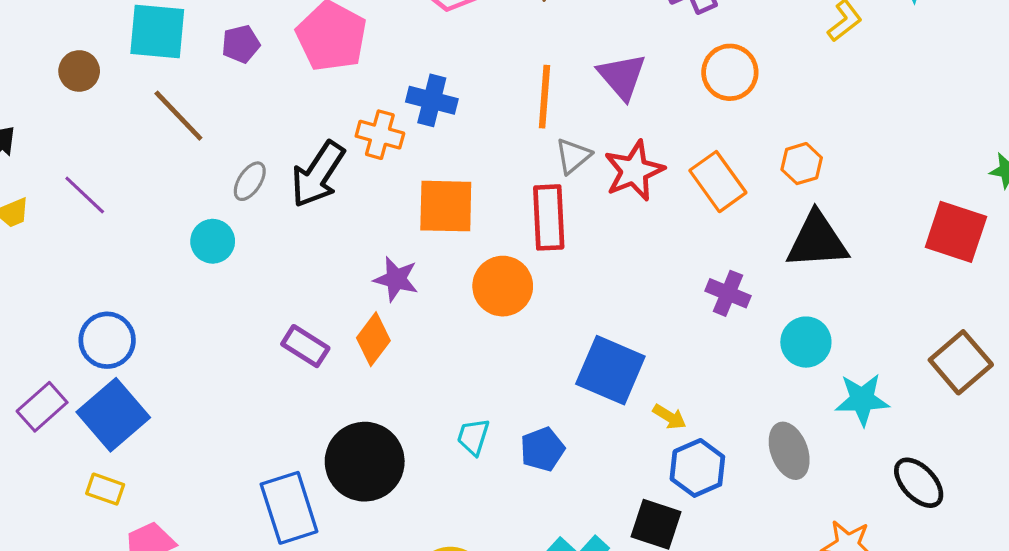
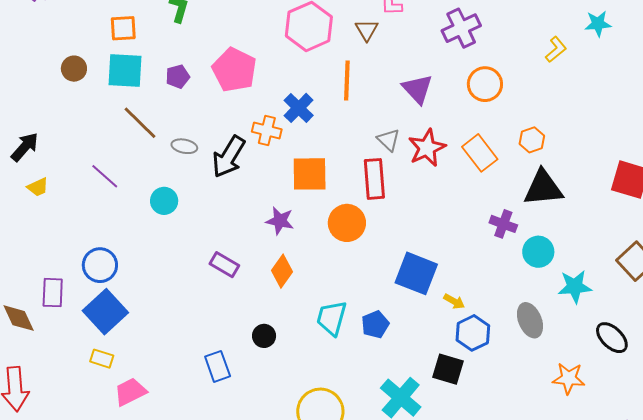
brown circle: (79, 71) -> (74, 69), moved
orange line: (544, 97) -> (347, 81), moved
blue cross: (432, 100) -> (299, 108), turned 32
gray triangle: (573, 156) -> (388, 140), turned -35
gray ellipse: (250, 181) -> (184, 146), moved, turned 70
purple line: (85, 195) -> (105, 176), moved
purple cross: (728, 293) -> (503, 224), moved
orange diamond: (373, 339) -> (282, 271), moved
purple rectangle: (42, 407) -> (53, 293), moved, turned -44
cyan trapezoid: (473, 437) -> (332, 318), size x1.5
black circle: (365, 462) -> (264, 336), size x0.5
blue rectangle: (289, 508) -> (218, 366), size x0.7

